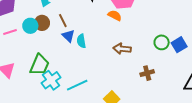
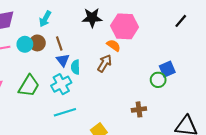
blue square: (179, 45) -> (167, 69), moved
brown arrow: (122, 49) -> (105, 63), moved, turned 108
cyan cross: (51, 80) -> (61, 84), moved

